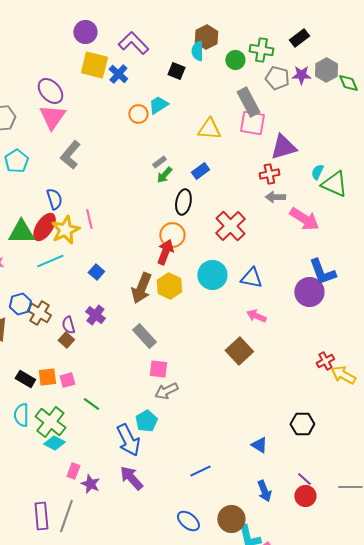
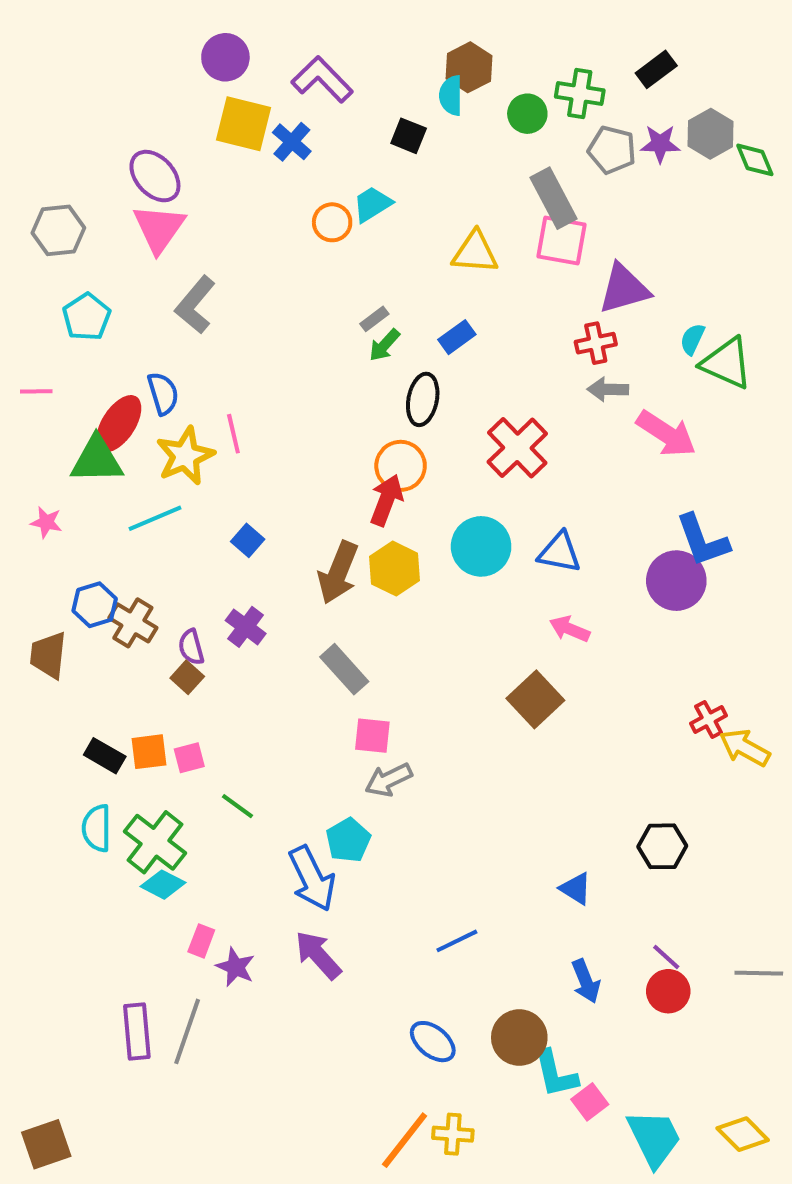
red ellipse: (44, 227) -> (119, 424), moved

